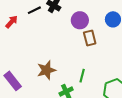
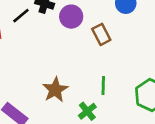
purple circle: (80, 20) -> (71, 17), moved

